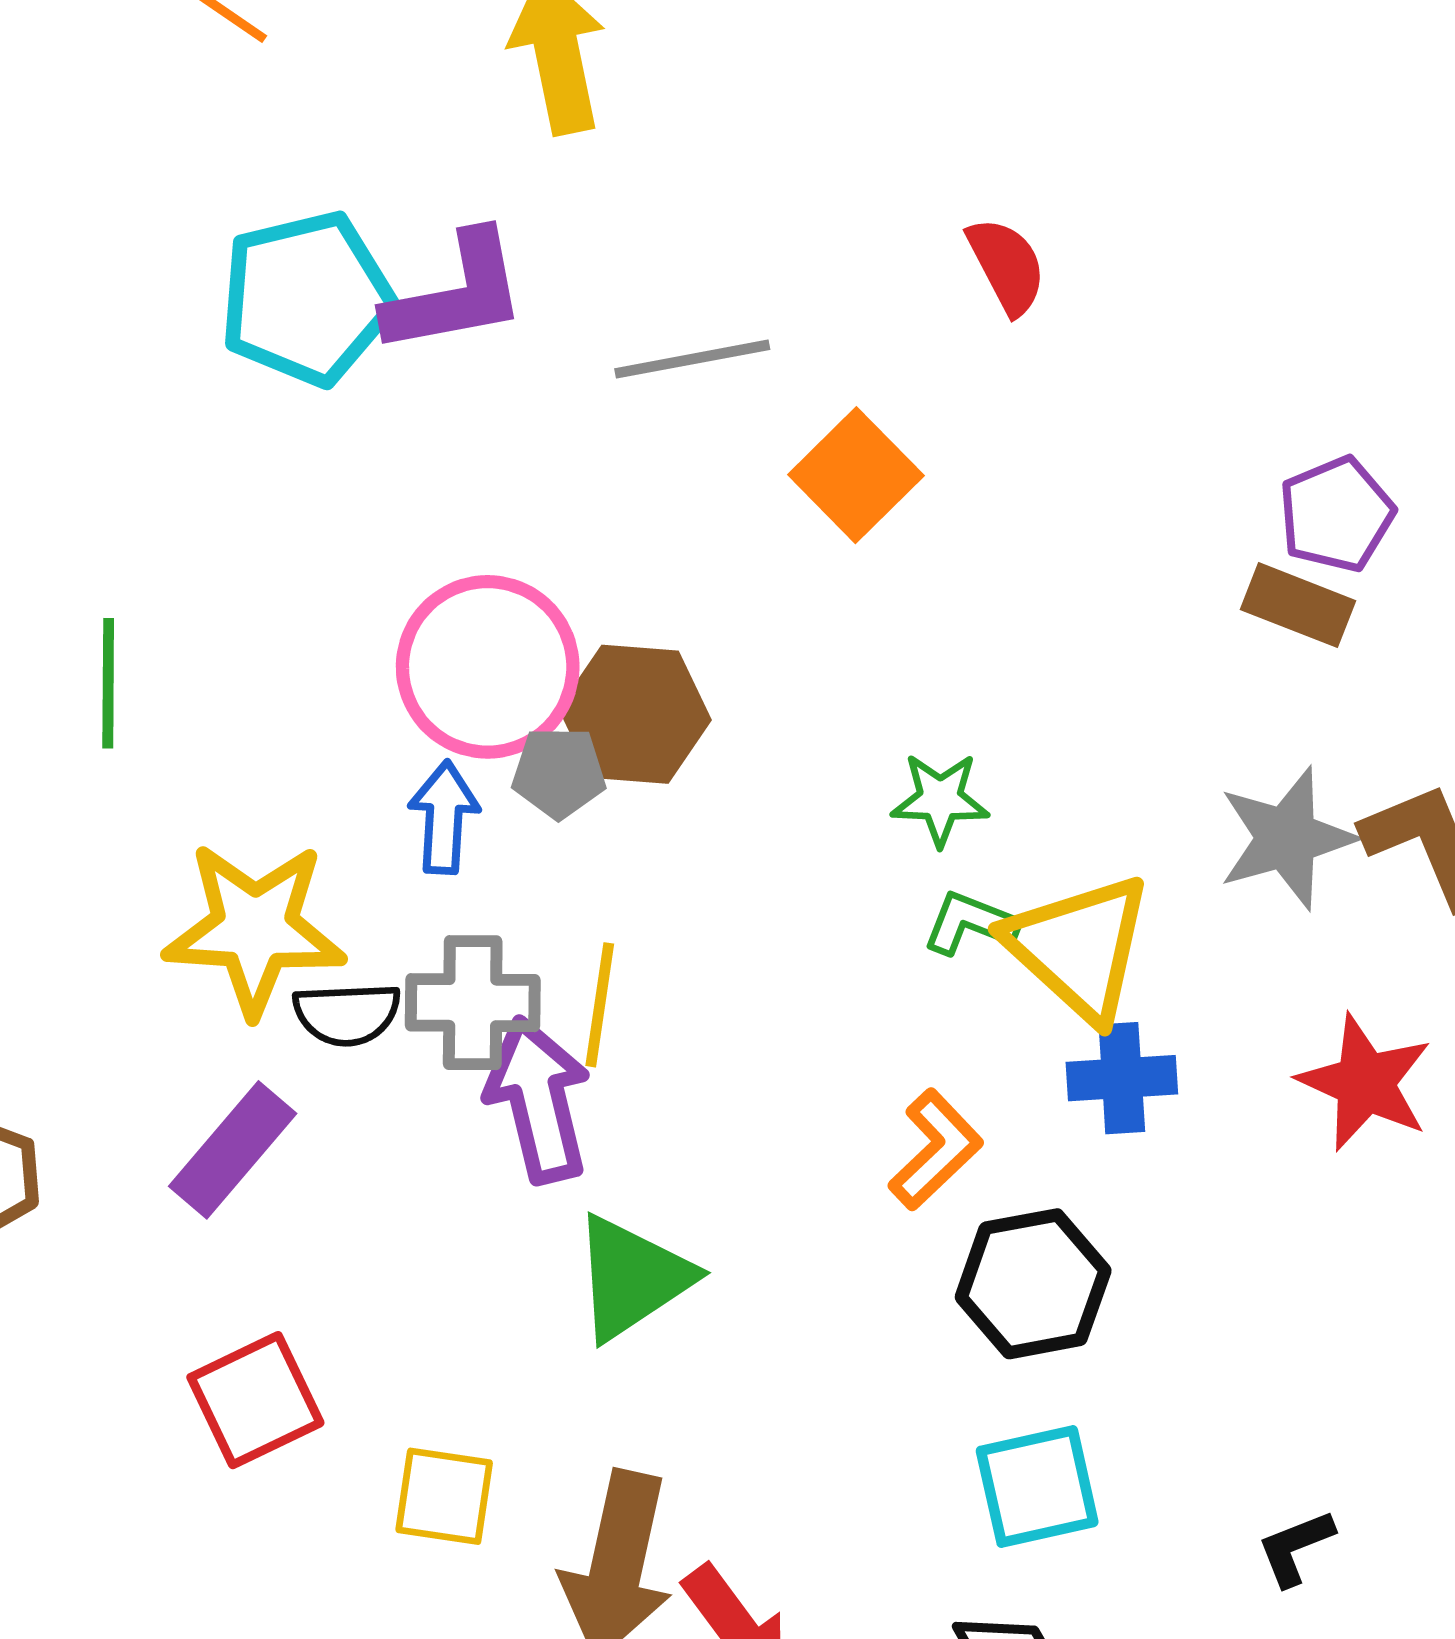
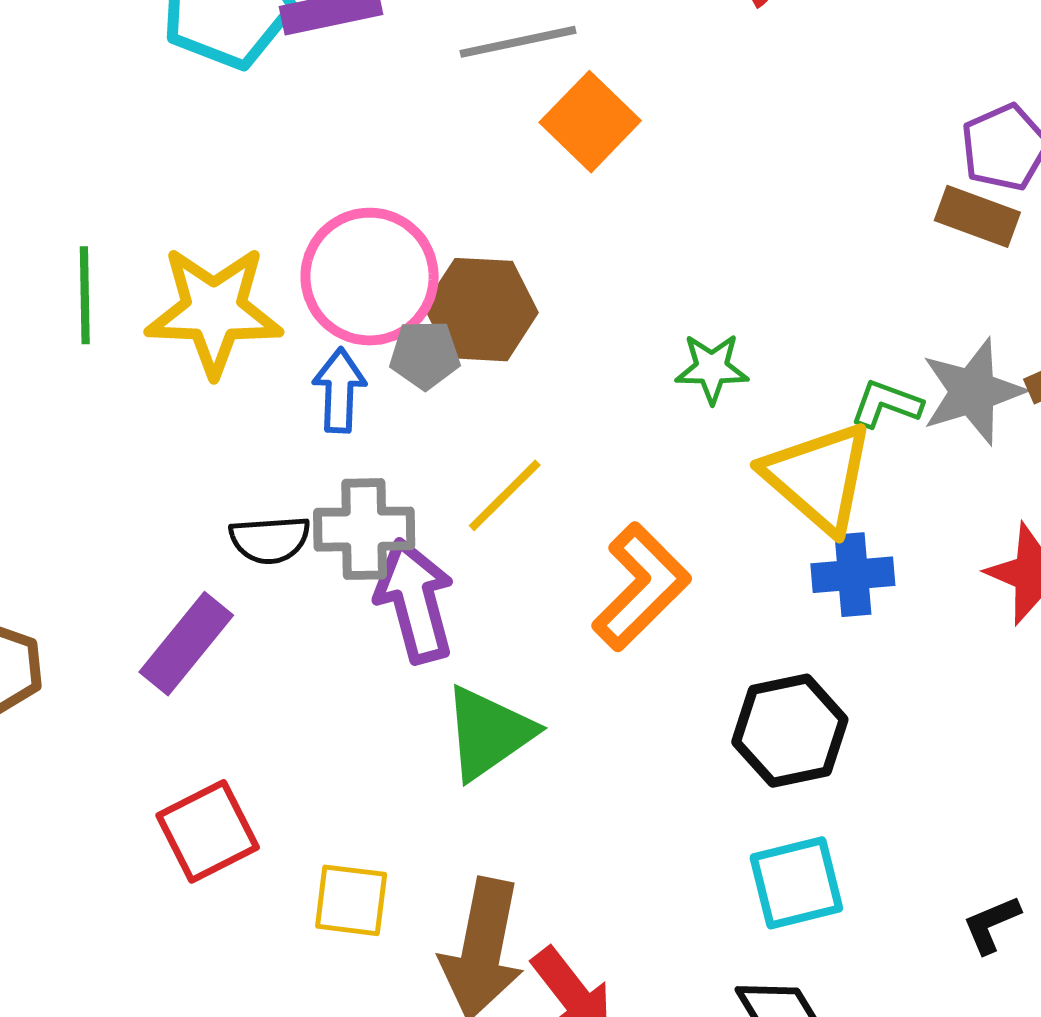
orange square: (856, 475) -> (590, 122), moved
green L-shape: (970, 923) -> (886, 404), moved
yellow star: (255, 929) -> (214, 311), moved
yellow line: (600, 1005) -> (505, 495), moved, turned 38
orange L-shape: (936, 1150) -> (641, 587), moved, size x1.4

